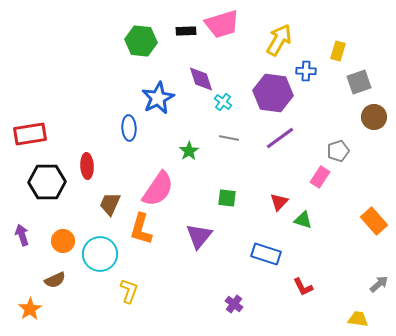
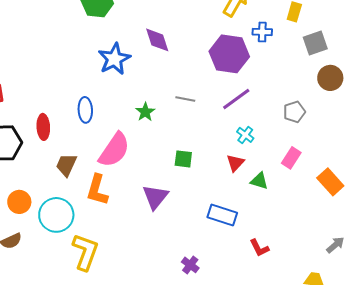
cyan cross: (223, 102) -> (245, 135), moved
blue ellipse: (129, 128) -> (85, 110), moved
pink rectangle: (320, 177) -> (291, 158), moved
yellow L-shape: (129, 291) -> (85, 252), size x1.5

